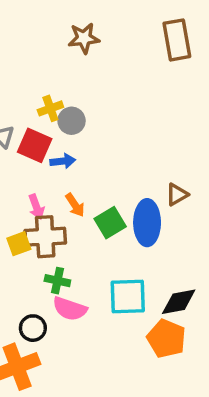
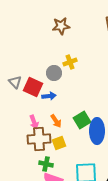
yellow cross: (50, 108) -> (70, 62), moved
green square: (110, 223) -> (82, 120), moved
yellow square: (19, 244) -> (59, 143), moved

